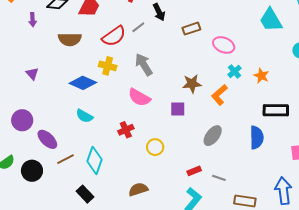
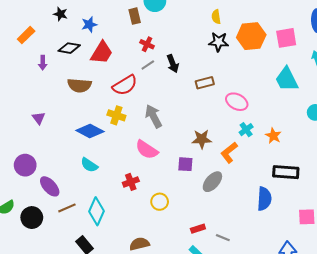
gray line: (138, 27) -> (148, 65), moved
gray ellipse: (213, 136) -> (212, 182), moved

